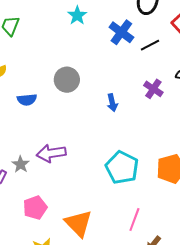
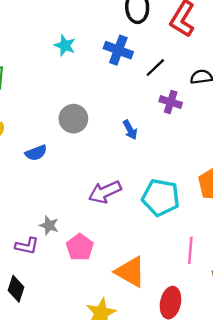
black line: (150, 45) -> (155, 68), moved
purple arrow: (51, 153) -> (105, 192), moved
pink pentagon: (35, 208) -> (80, 247), moved

